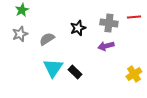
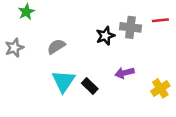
black star: (78, 28) -> (105, 36), moved
gray star: (20, 34) -> (14, 48), moved
purple arrow: (106, 46) -> (124, 73), moved

